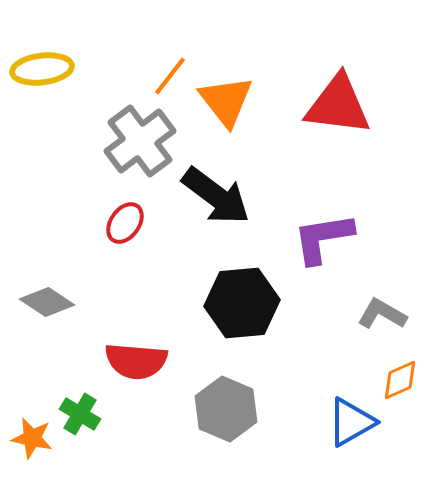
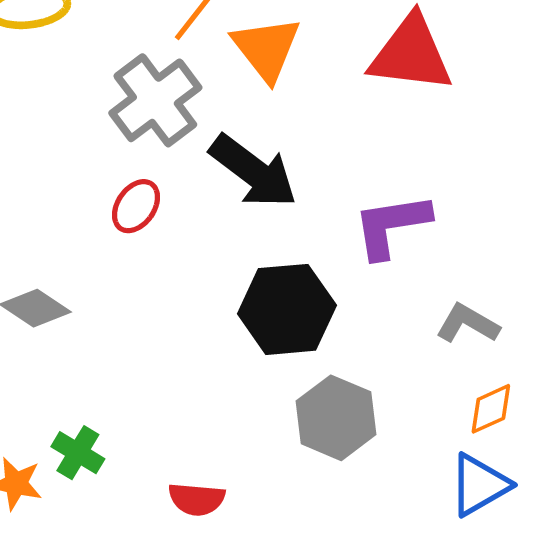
red semicircle: (136, 361) -> (197, 499), moved, size x0.7
gray hexagon: (226, 409) -> (336, 418), moved
blue triangle: (351, 422) -> (479, 485), moved

